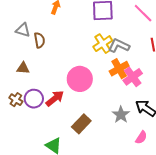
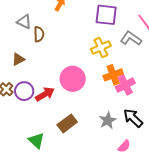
gray L-shape: (119, 46) -> (131, 38), moved
brown triangle: (23, 68) -> (18, 59), turned -40

